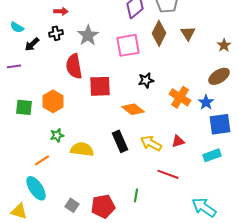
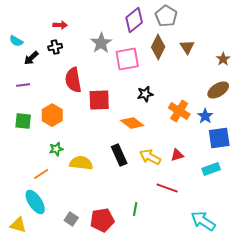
gray star: (88, 35) -> (101, 43), moved
purple line: (14, 66) -> (23, 85), moved

